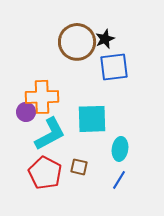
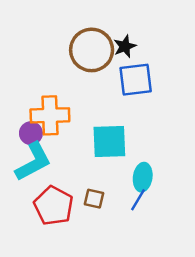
cyan L-shape: (50, 134) -> (33, 162), moved
blue line: (119, 180) -> (138, 200), moved

